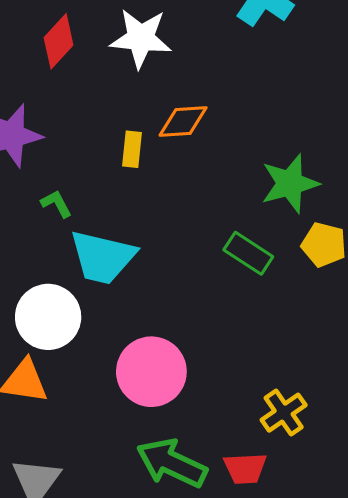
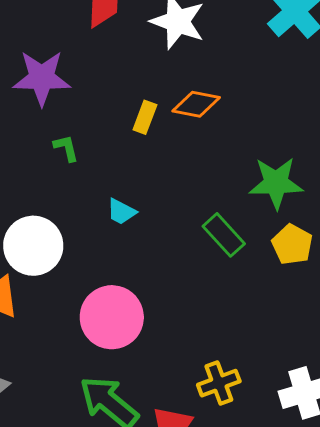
cyan trapezoid: (103, 257) -> (121, 212), moved, size x0.5

